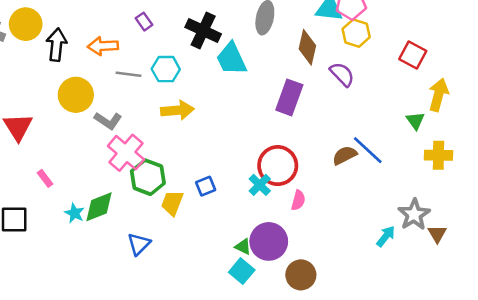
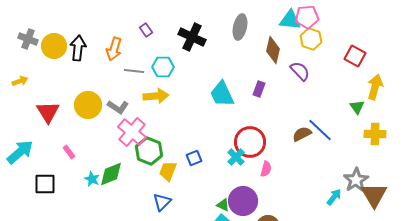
yellow circle: (26, 24) -> (54, 46), moved
orange arrow: (103, 46) -> (114, 49), turned -70
cyan trapezoid: (231, 59) -> (222, 94), moved
yellow circle: (76, 95) -> (88, 105), moved
purple rectangle: (289, 97) -> (259, 89), size x0.6
yellow arrow: (177, 110) -> (156, 96), moved
brown triangle: (437, 234) -> (374, 195), size x1.8
blue triangle: (139, 244) -> (162, 202), moved

